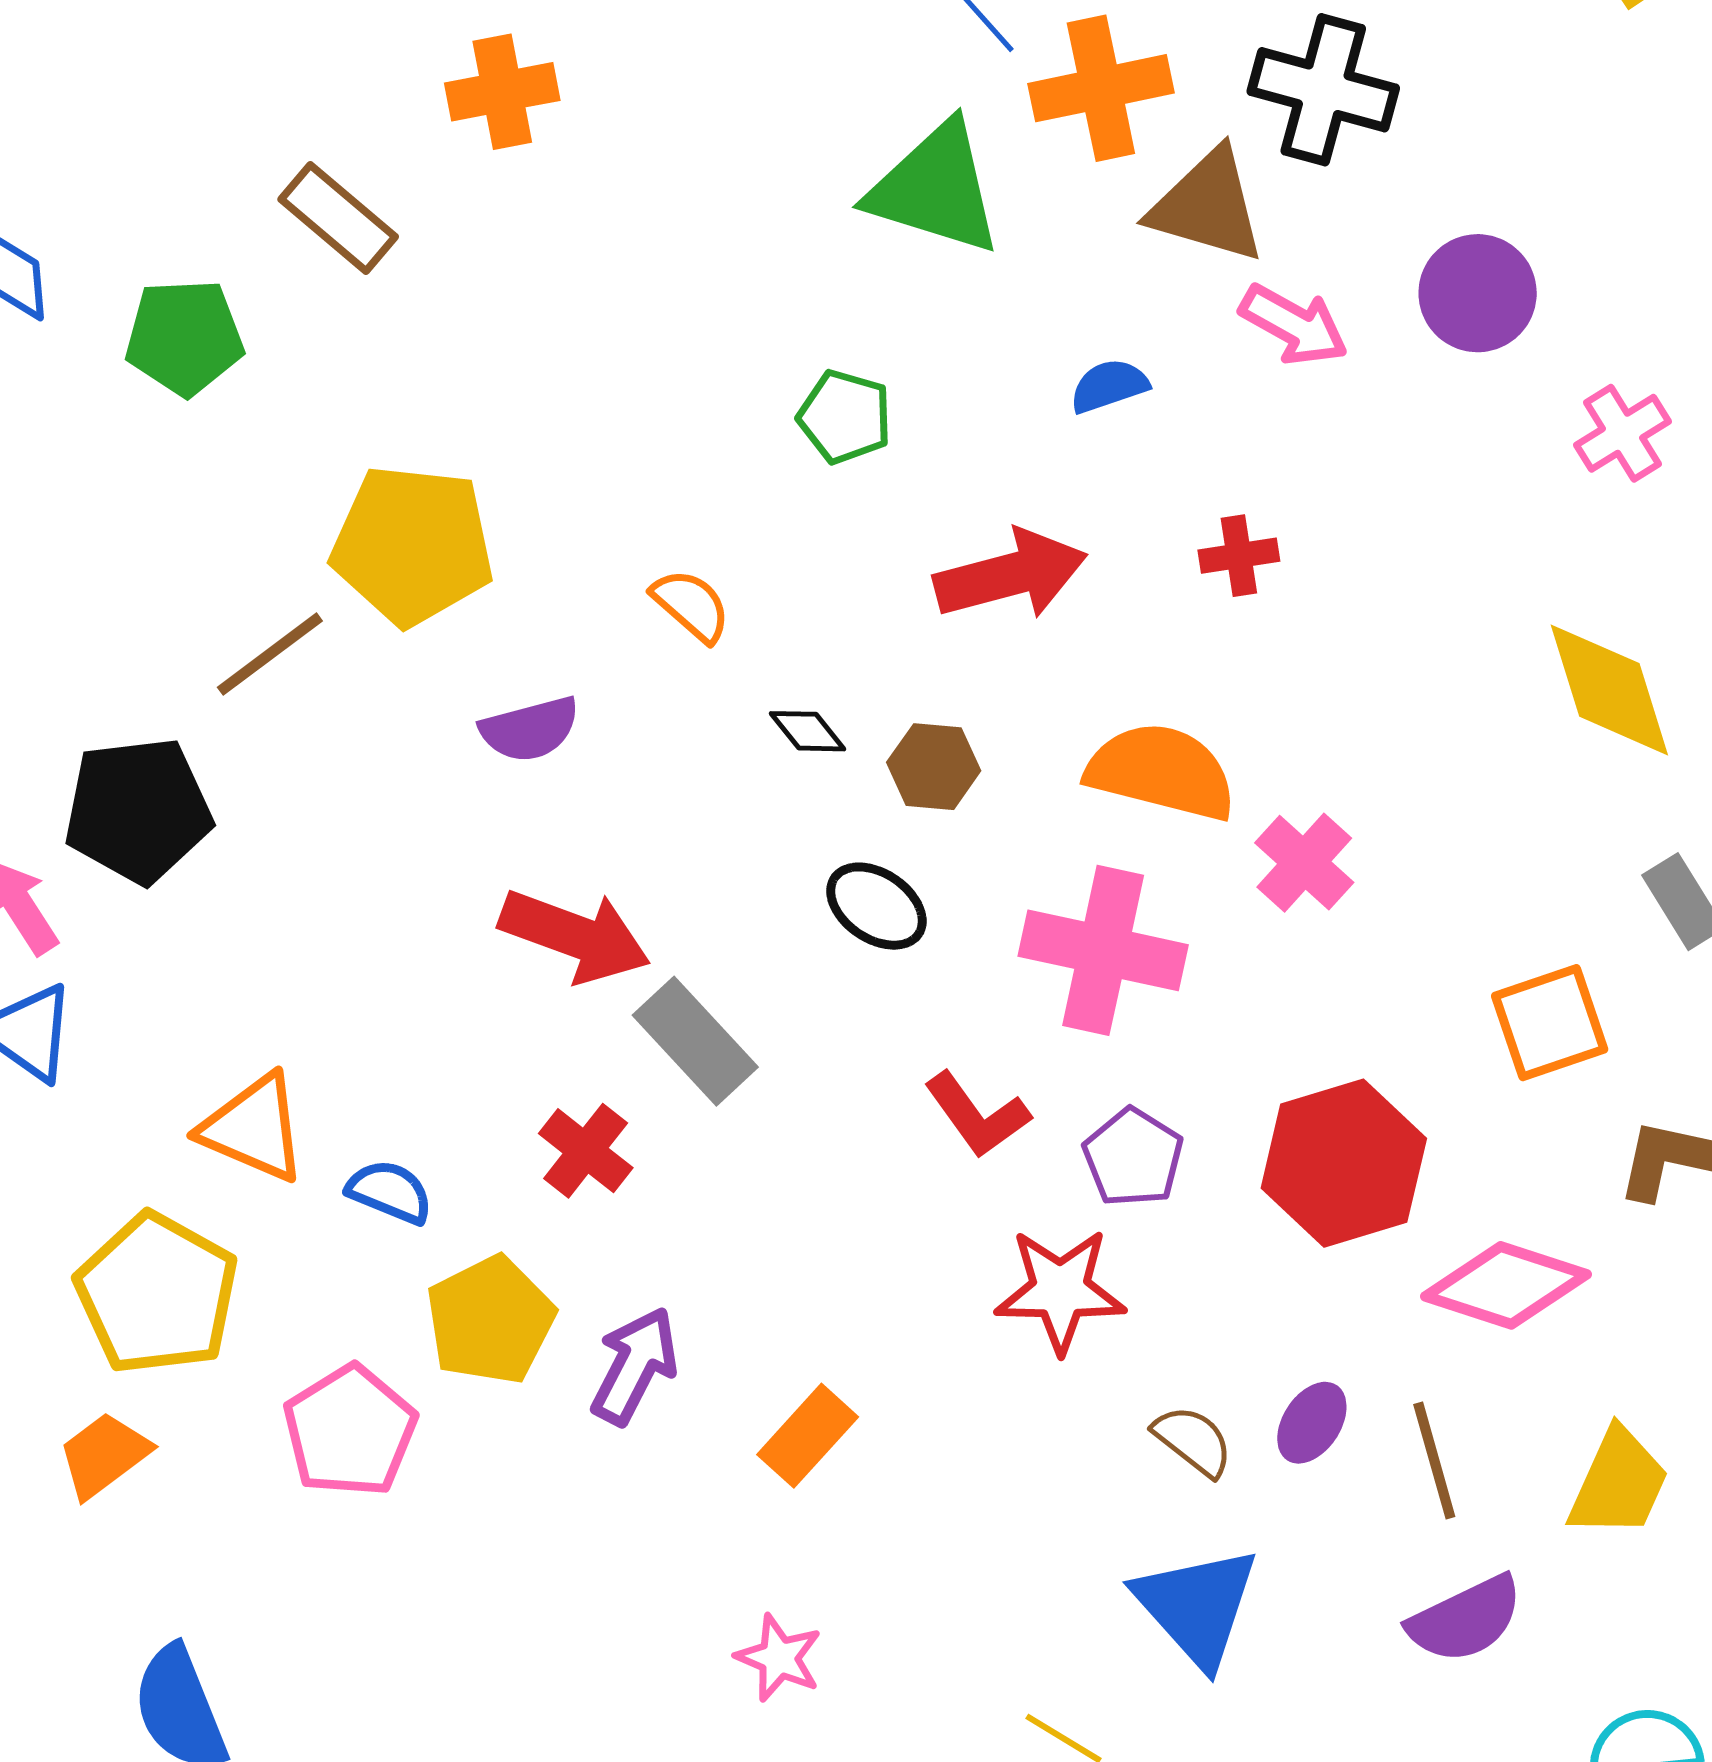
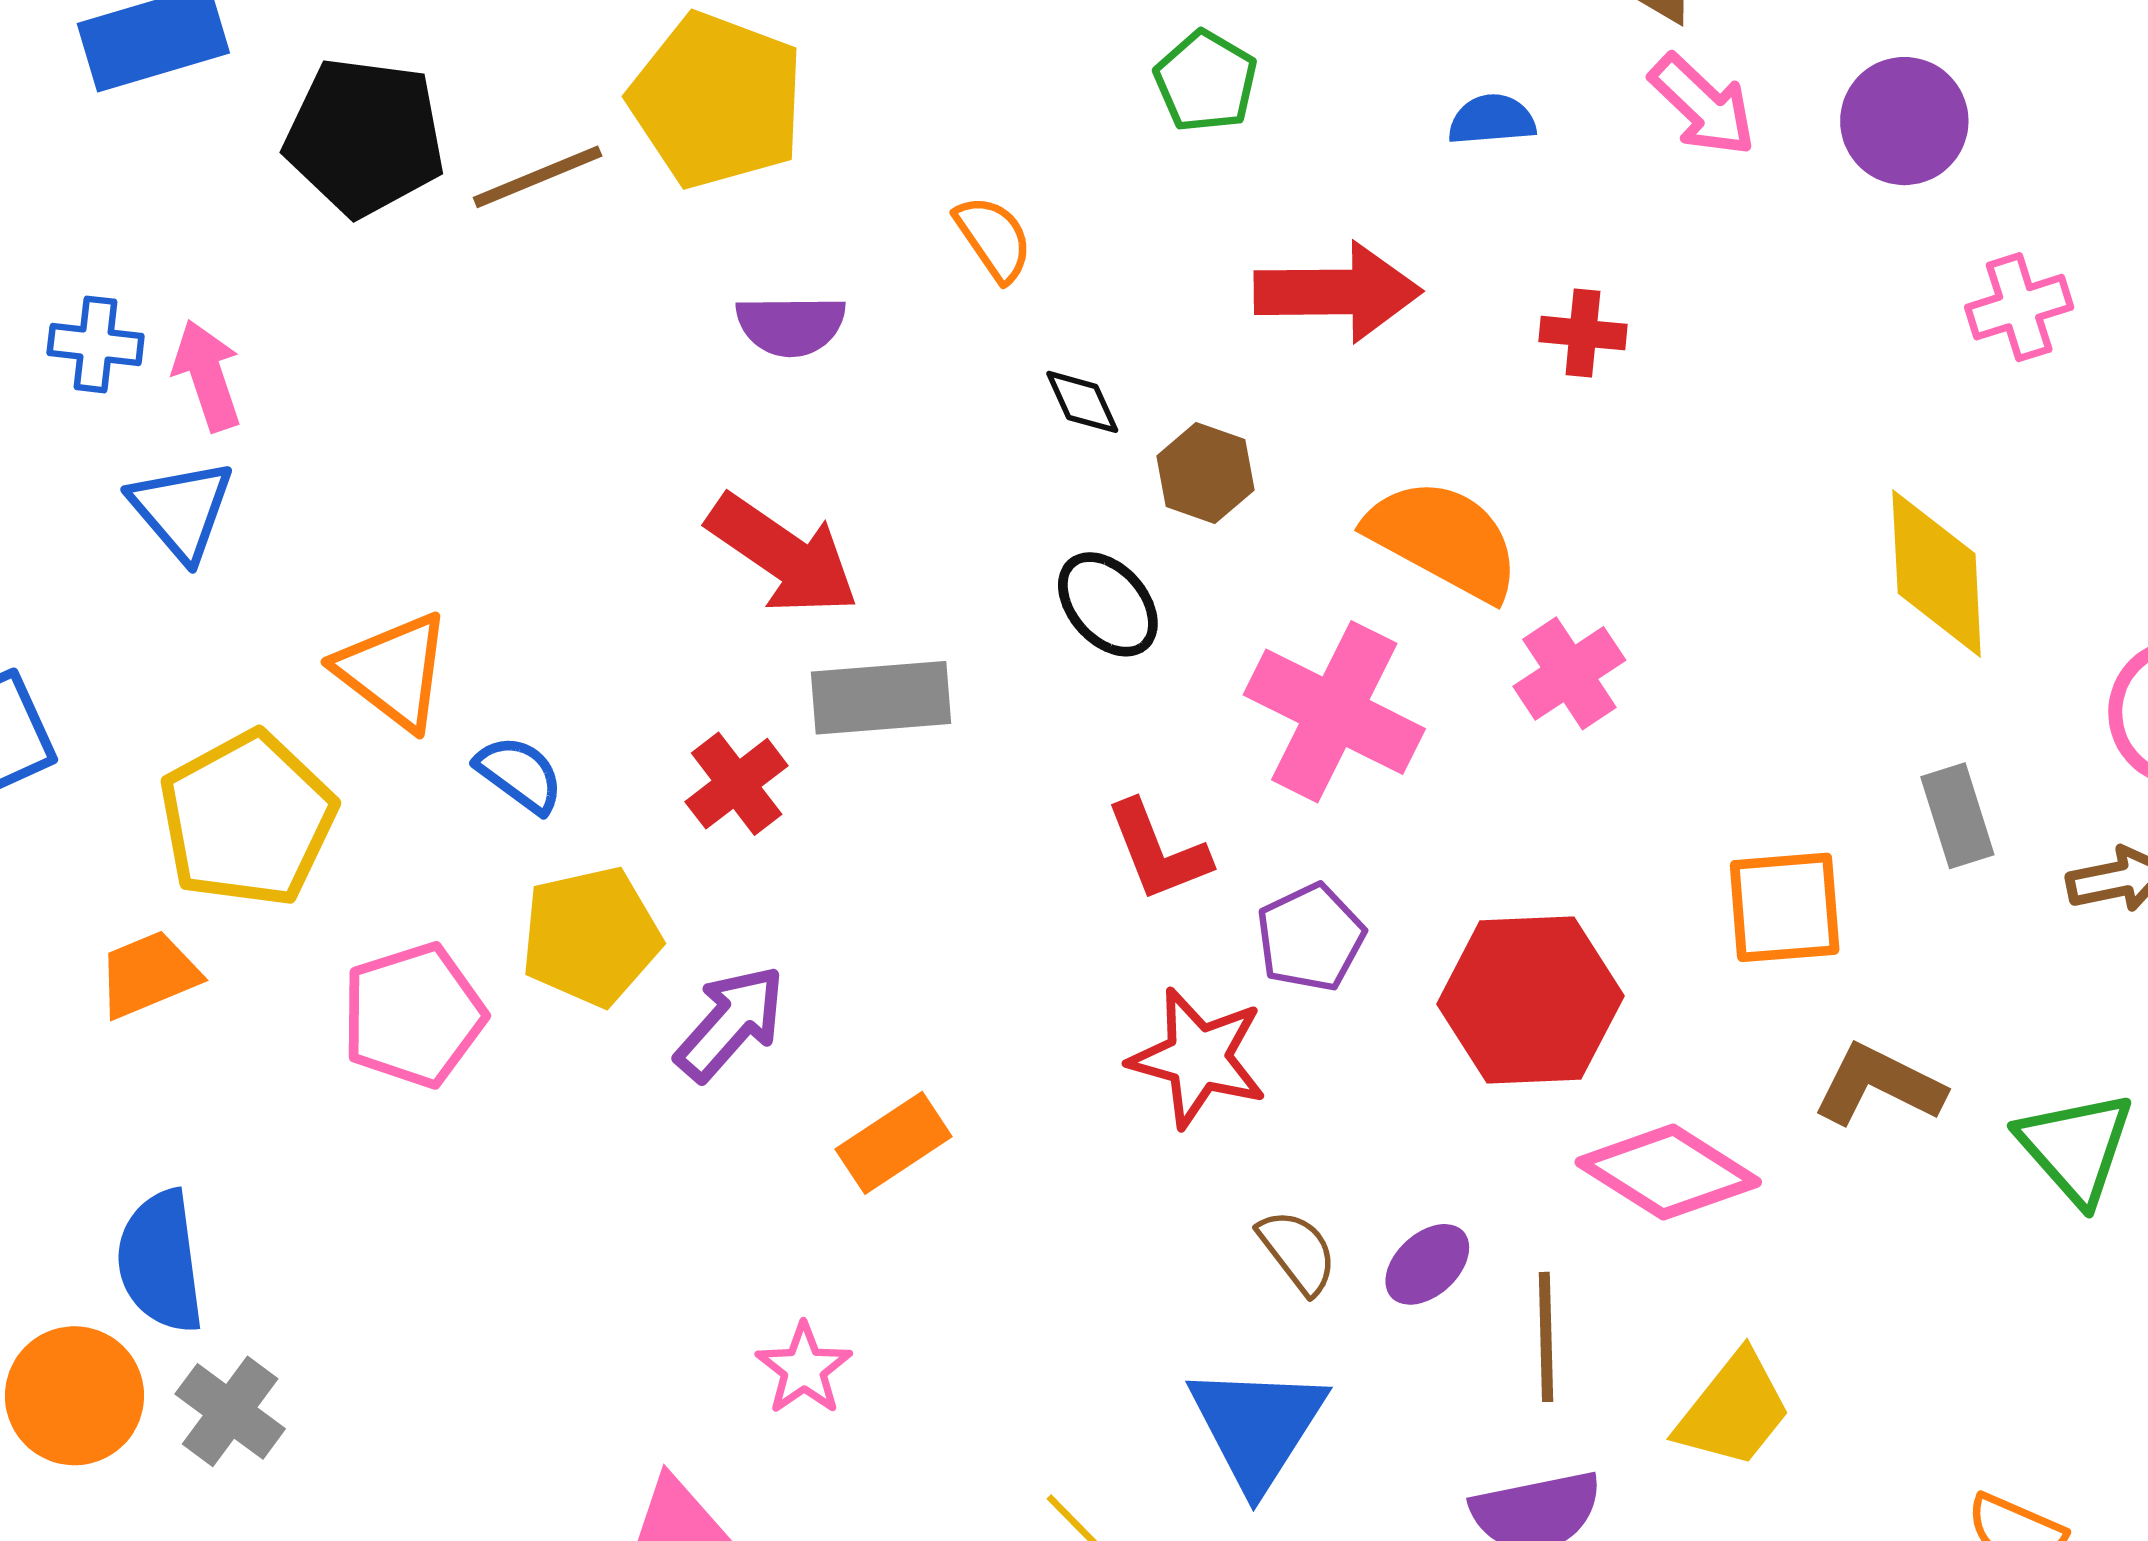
black pentagon: (138, 810) -> (365, 137), moved
gray rectangle: (695, 1041) -> (881, 698), turned -66

